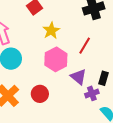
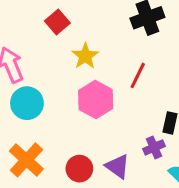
purple triangle: (78, 77) -> (118, 166), moved
red circle: (40, 94) -> (79, 169), moved

